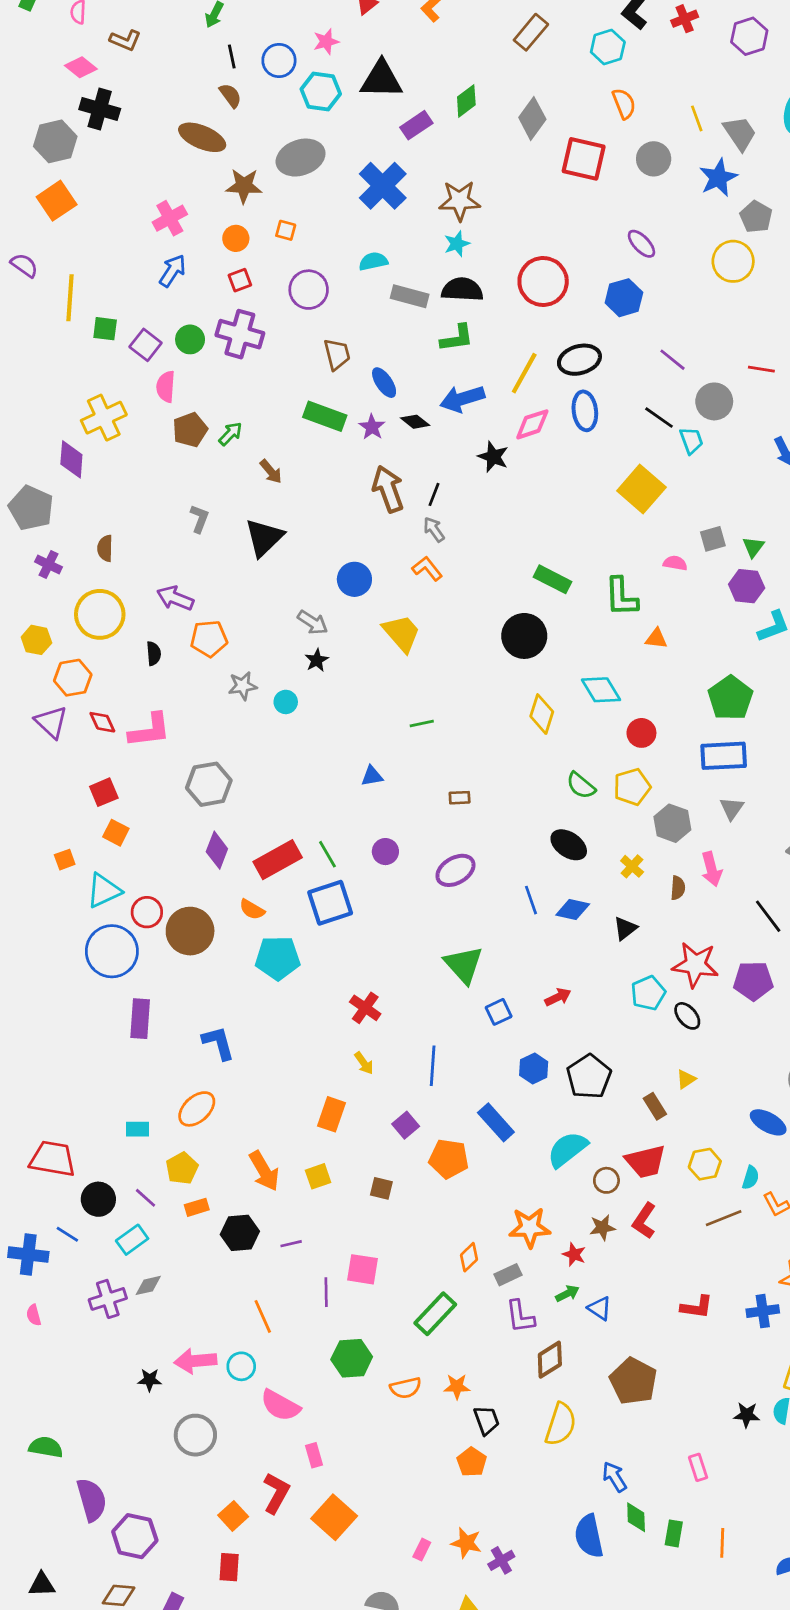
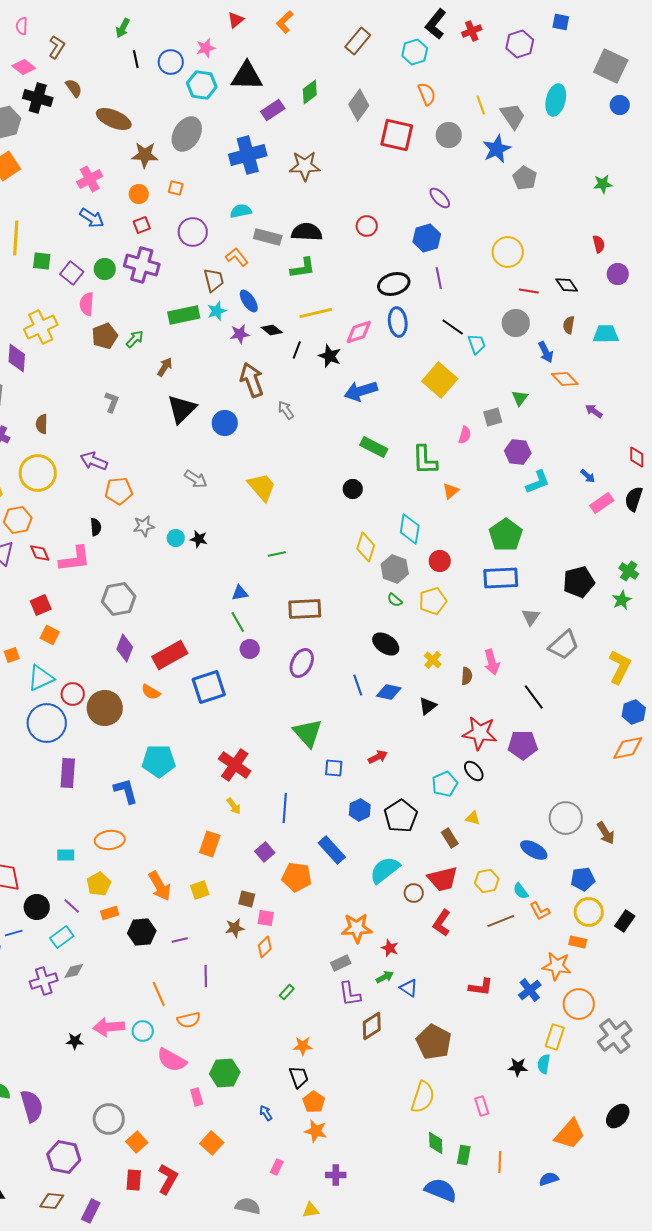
brown L-shape: (125, 40) -> (57, 47), turned -80
brown semicircle: (230, 96) -> (74, 88), moved
gray ellipse: (301, 158) -> (187, 134), turned -40
blue cross: (383, 186) -> (248, 155), turned 30
cyan star: (457, 244) -> (217, 311), moved
yellow circle: (733, 261) -> (508, 252), moved
blue arrow: (172, 271) -> (92, 218), turned 90
red circle: (543, 281) -> (367, 226), size x0.6
purple line: (672, 360) -> (439, 278), moved, turned 40
yellow line: (524, 373) -> (316, 313), moved, turned 48
blue arrow: (462, 399) -> (361, 391), moved
gray circle: (714, 401) -> (516, 323), moved
green rectangle: (325, 416) -> (184, 315), moved, turned -32
purple star: (372, 427) -> (240, 334), turned 30
brown arrow: (271, 472) -> (165, 367), turned -108
black line: (434, 494) -> (297, 350), moved
black triangle: (264, 538) -> (182, 409), moved
green triangle: (753, 547) -> (520, 398), moved
pink semicircle: (675, 563) -> (465, 435), turned 96
orange L-shape: (427, 569) -> (237, 257), moved
blue circle: (354, 579) -> (225, 423), moved
black circle: (524, 636) -> (353, 489), size x0.6
orange triangle: (656, 639) -> (451, 491), turned -48
black semicircle: (154, 653) -> (96, 527), moved
black star: (317, 660) -> (199, 539), moved, turned -30
cyan diamond: (601, 690) -> (410, 529), turned 40
green semicircle: (581, 786) -> (395, 600), size x0.7
brown rectangle: (460, 798) -> (305, 609), size x2.0
gray triangle: (732, 808) -> (531, 617), moved
gray hexagon: (672, 823) -> (395, 569), moved
green line: (327, 854) -> (238, 622), moved
purple ellipse: (455, 870) -> (302, 663), turned -32
cyan pentagon: (278, 958) -> (159, 761), moved
cyan pentagon: (648, 993) -> (445, 784), moved
red cross: (365, 1008) -> (235, 765), size x1.4
blue square: (499, 1012) -> (334, 768), turned 30
yellow triangle: (686, 1079) -> (473, 818), turned 49
orange ellipse: (197, 1109) -> (110, 840), turned 36
cyan semicircle: (751, 1178) -> (521, 891), turned 126
brown star: (602, 1228) -> (235, 928), moved
blue line: (67, 1234) -> (14, 933), turned -48
orange diamond: (469, 1257) -> (265, 947), moved
pink square: (363, 1269) -> (266, 918), moved, size x0.7
blue cross: (763, 1311) -> (530, 990), turned -30
green rectangle: (435, 1314) -> (287, 992), size x0.5
green hexagon: (352, 1358) -> (225, 1073), moved
orange semicircle: (406, 1388) -> (189, 1020), moved
black trapezoid: (486, 1420) -> (299, 1077), moved
yellow semicircle: (561, 1424) -> (423, 1097), moved
gray circle: (195, 1435) -> (109, 1119), moved
blue arrow: (615, 1477) -> (266, 1113), moved, size x0.7
red L-shape: (276, 1493) -> (168, 1179), moved
purple semicircle: (92, 1500) -> (32, 1106), moved
orange square: (334, 1517) -> (212, 1143), size x0.7
blue semicircle: (589, 1536) -> (441, 1190), moved, turned 124
orange star: (466, 1543) -> (316, 1131), moved
purple cross: (501, 1560) -> (336, 1175), turned 30

